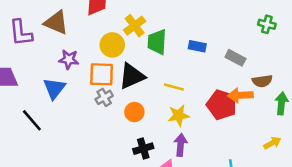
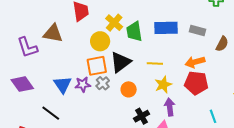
blue rectangle: (197, 46) -> (166, 28), size x1.6
purple star: (69, 59) -> (83, 84), moved
brown semicircle: (262, 81) -> (222, 44), turned -42
orange arrow: (240, 95) -> (195, 62), moved
red pentagon: (222, 105) -> (196, 83), moved

